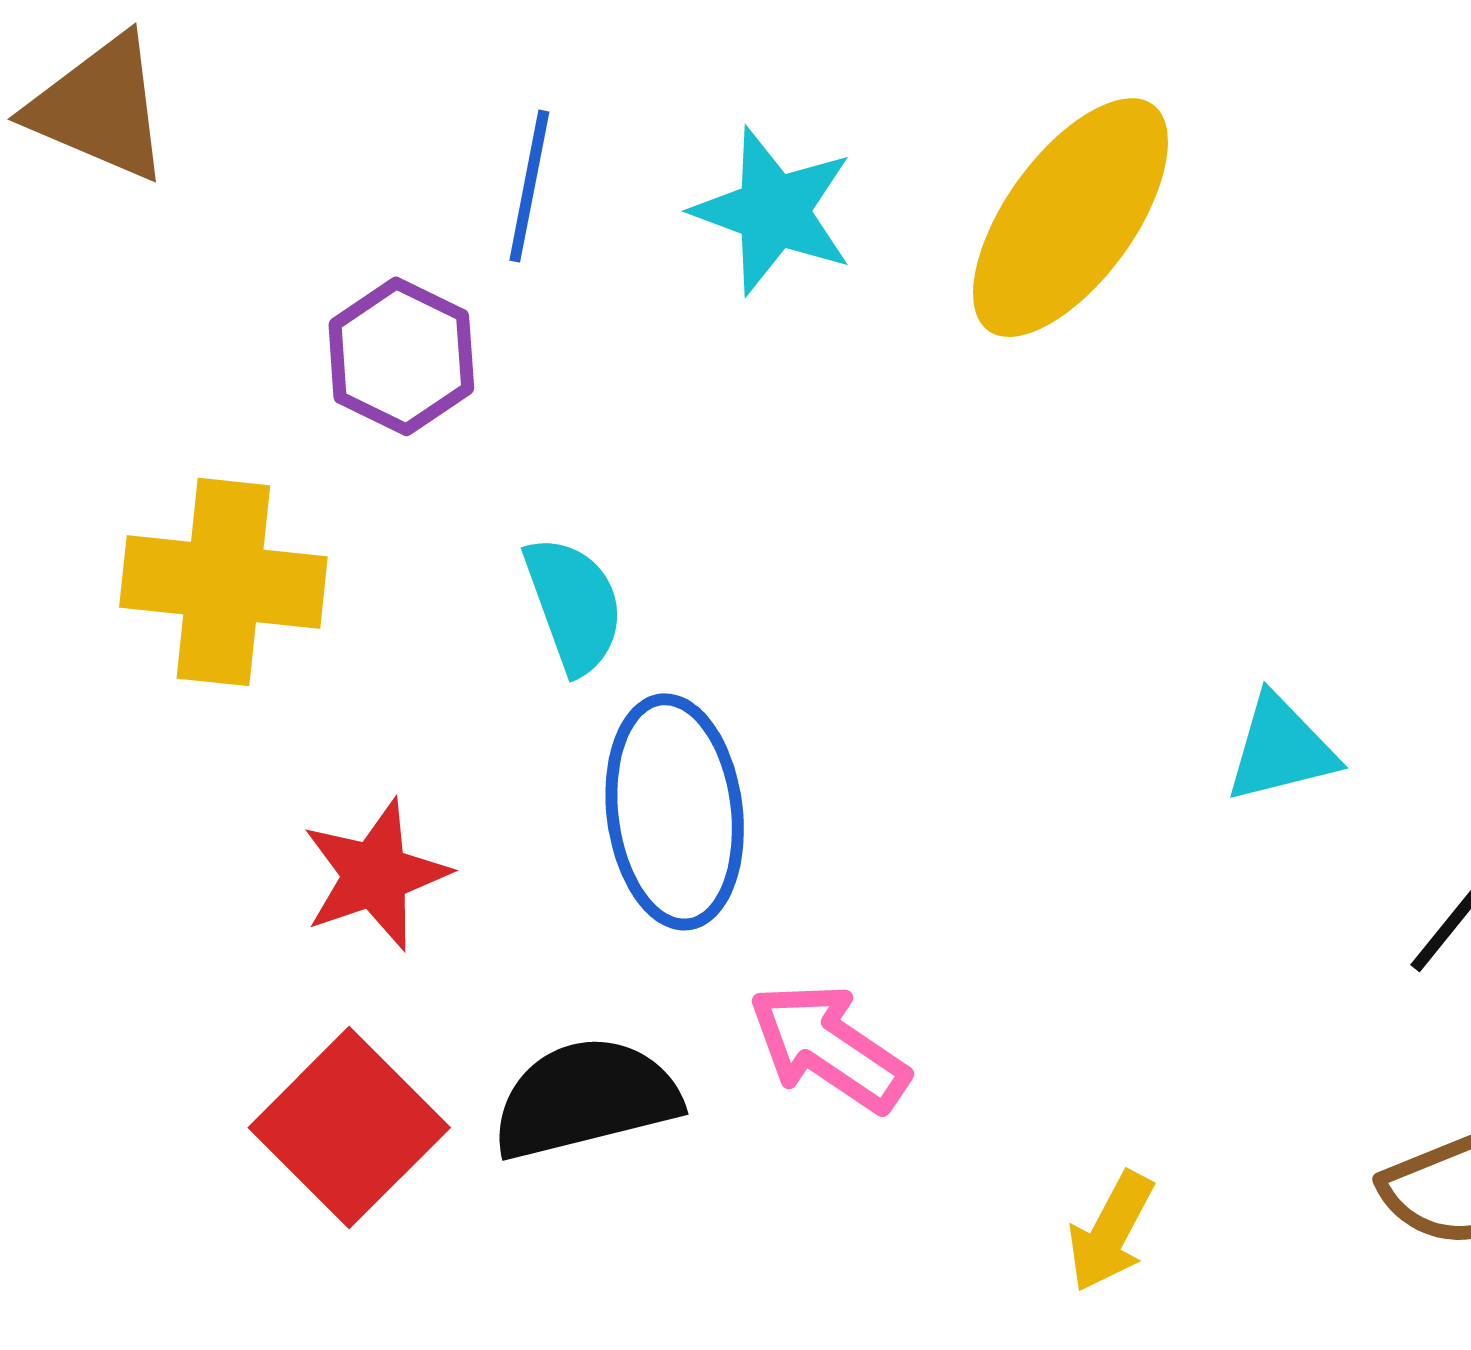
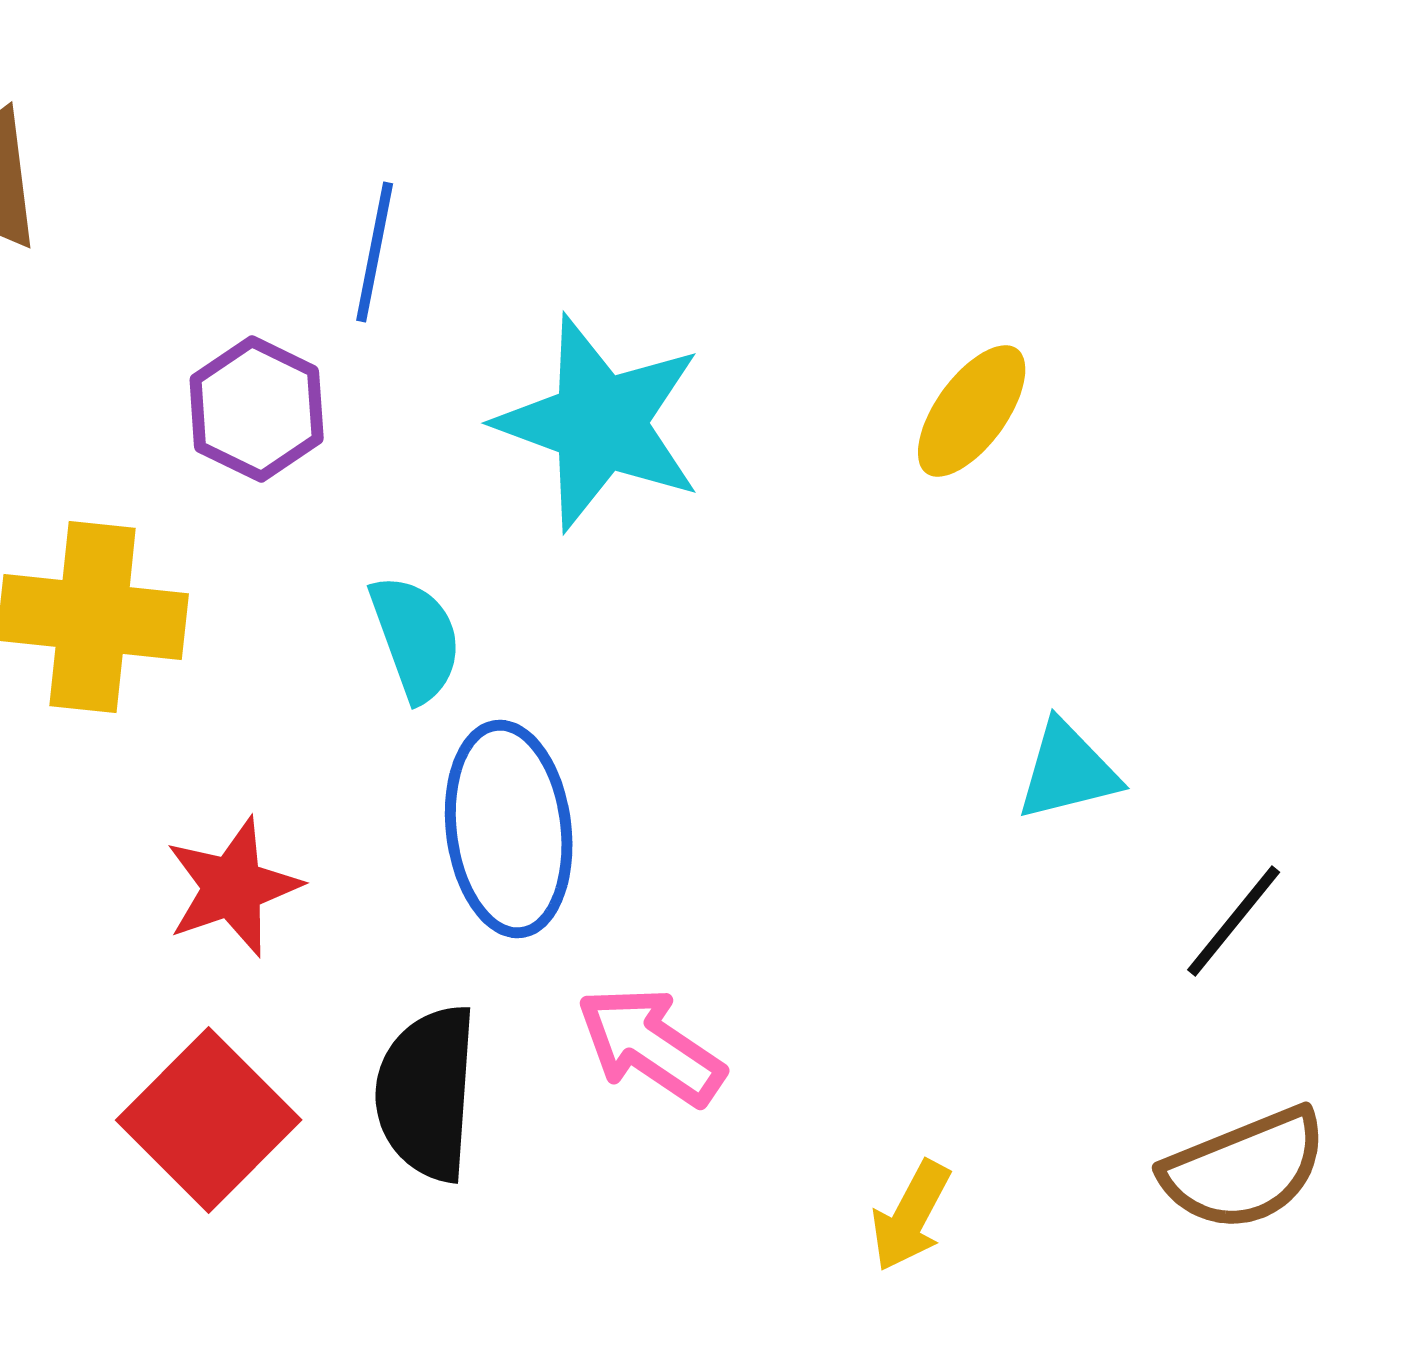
cyan star: (773, 211) -> (600, 423), moved, size x1.4
yellow ellipse: (1071, 218) -> (972, 411), moved, size x0.6
black semicircle: (586, 1098) -> (427, 1093), turned -72

